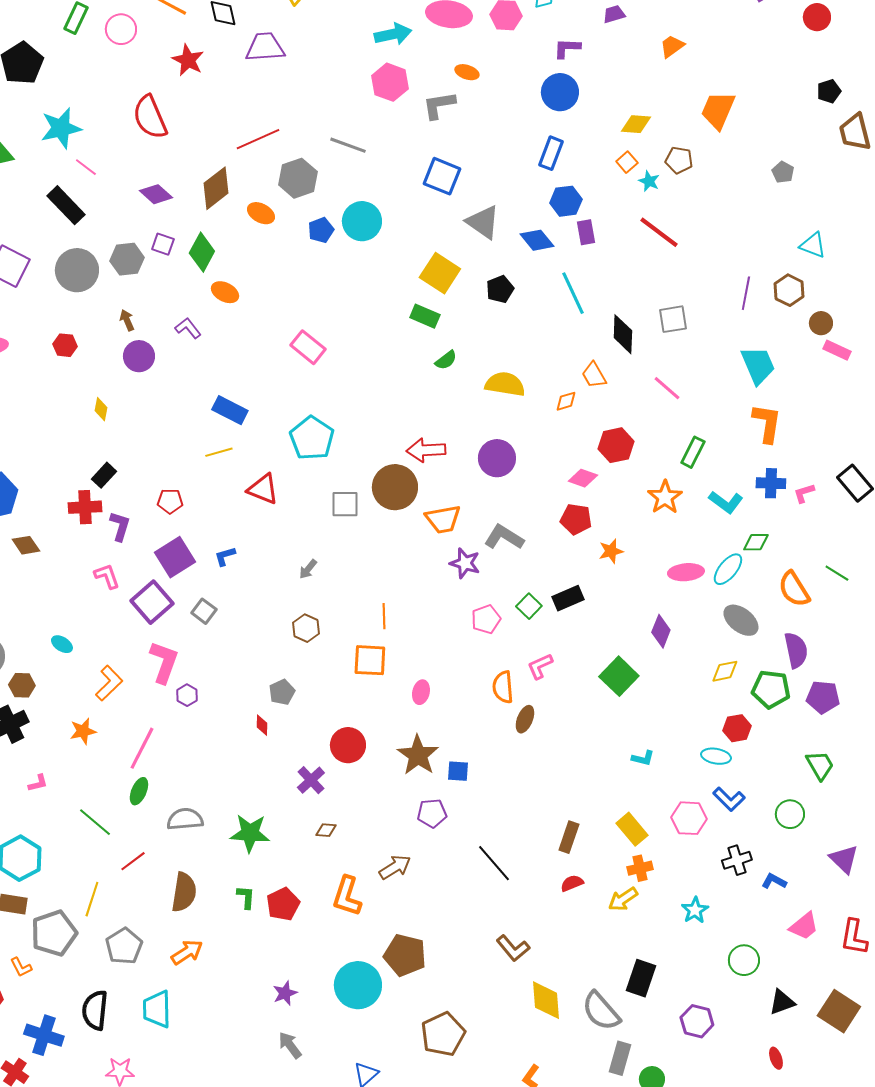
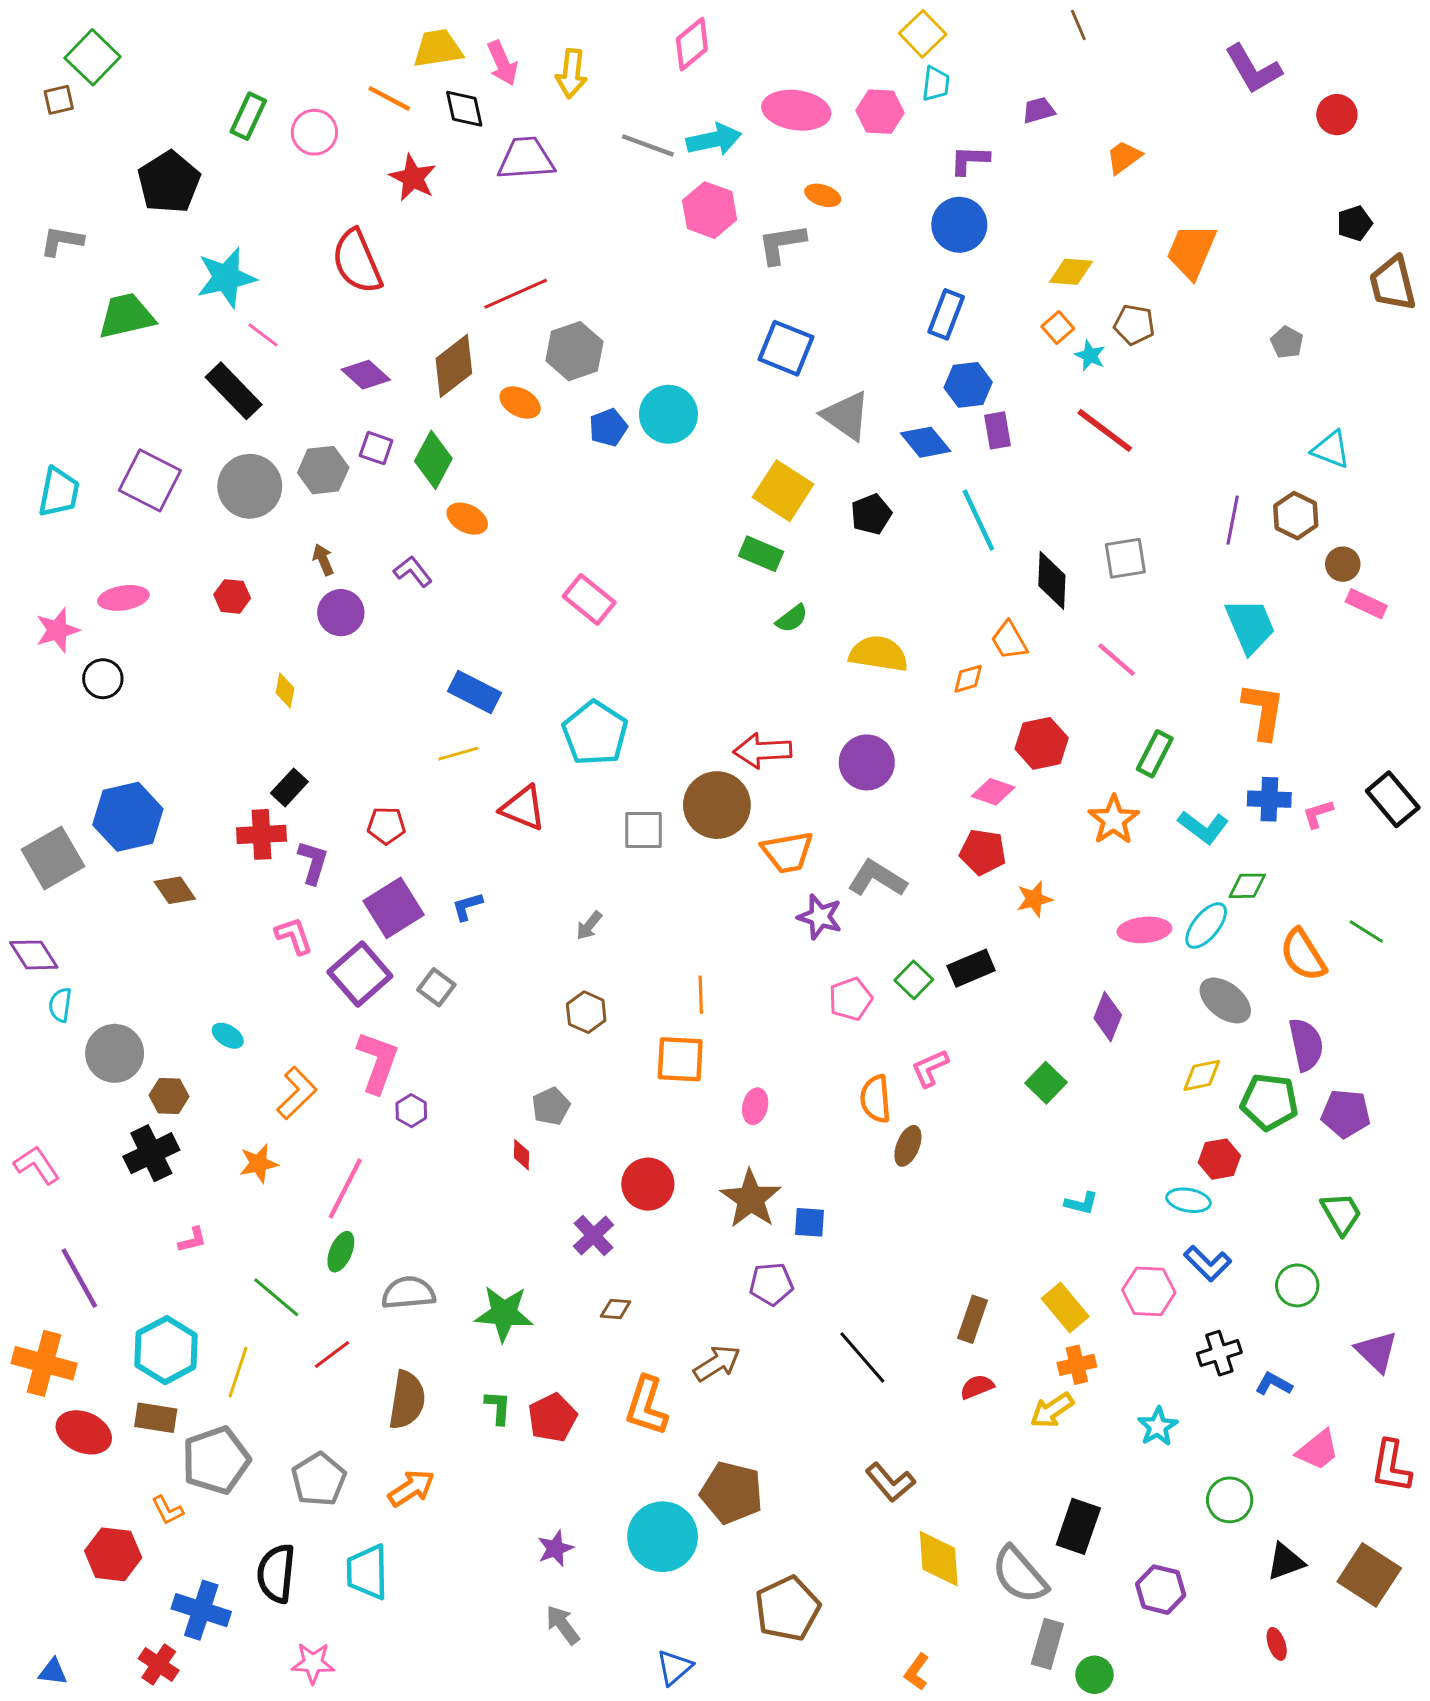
gray line: (348, 145) -> (648, 145), moved
green square: (619, 676) -> (1046, 1083), size x0.7
yellow line: (92, 899) -> (238, 1372), moved

